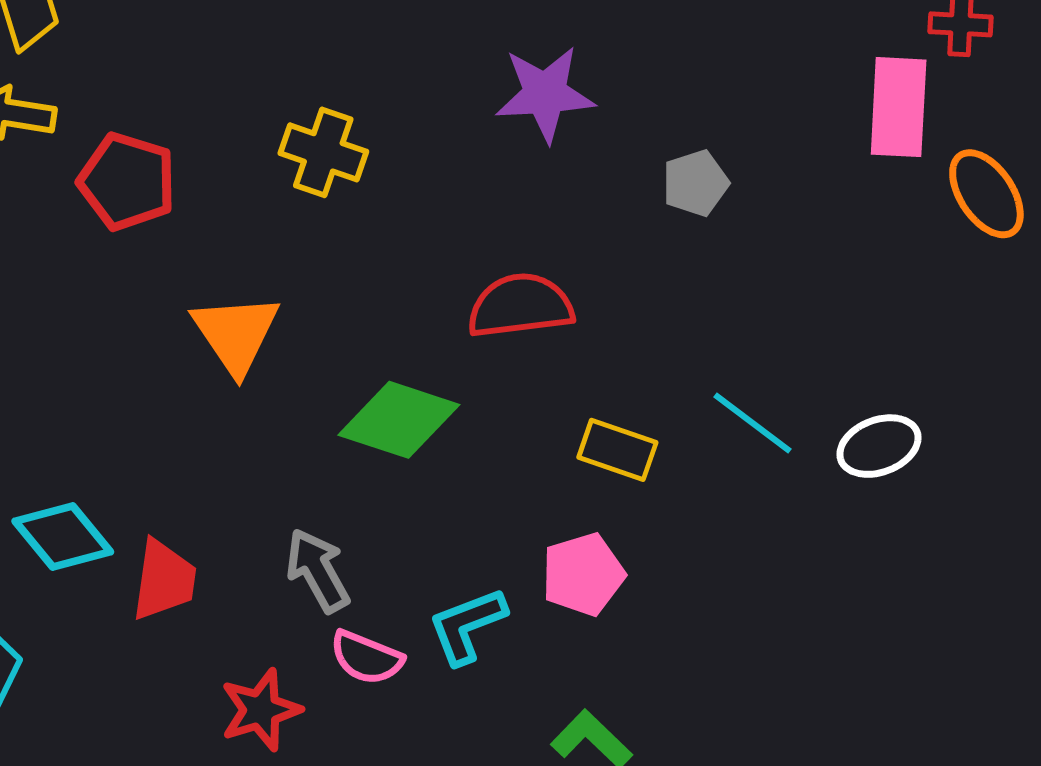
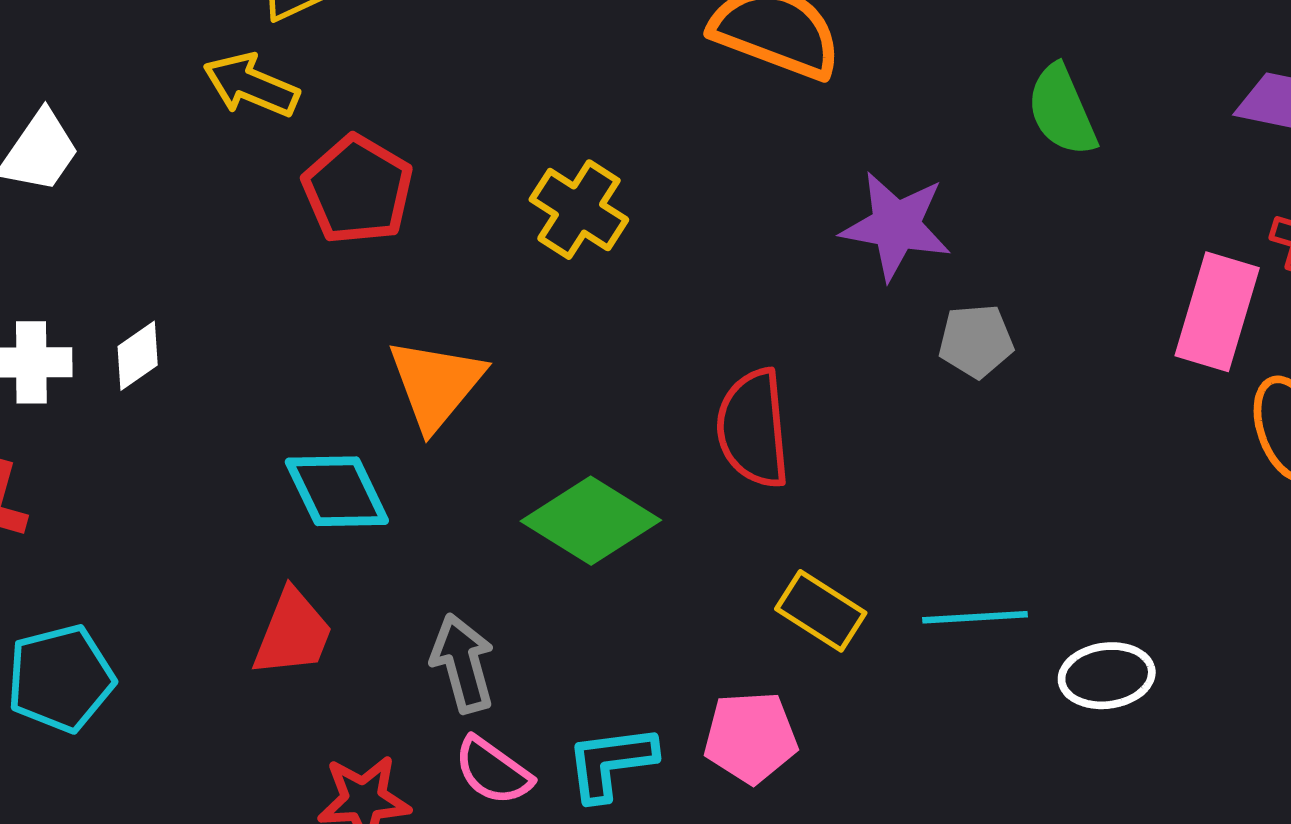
purple star: (545, 94) -> (896, 226), moved
red semicircle: (520, 306) -> (753, 428), turned -102
cyan line: (753, 423) -> (975, 617), turned -54
cyan diamond: (63, 537) -> (337, 491), moved

